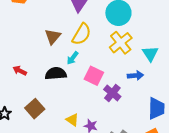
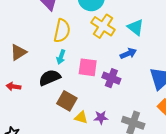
brown triangle: (53, 37) -> (18, 52), moved, turned 36
brown square: (35, 109) -> (67, 101), moved

